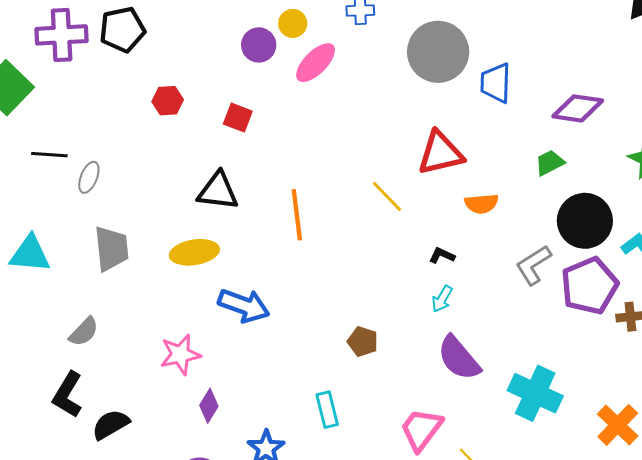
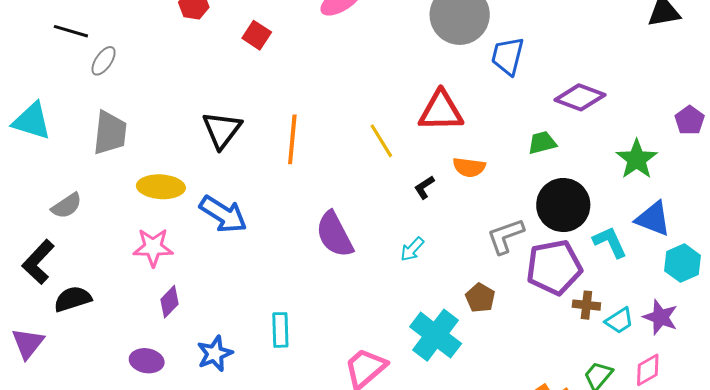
black triangle: (218, 191) -> (222, 130), moved, turned 48
yellow ellipse: (194, 252) -> (161, 187), moved
black L-shape: (442, 255) -> (424, 187), moved, turned -70
brown pentagon: (363, 342) -> (480, 298), moved
purple semicircle: (459, 358) -> (335, 234), moved
cyan cross: (535, 393) -> (436, 335), moved

